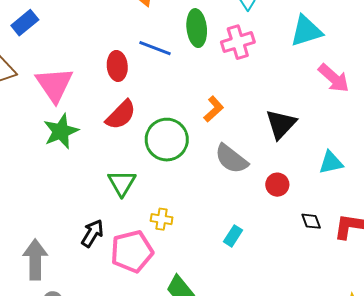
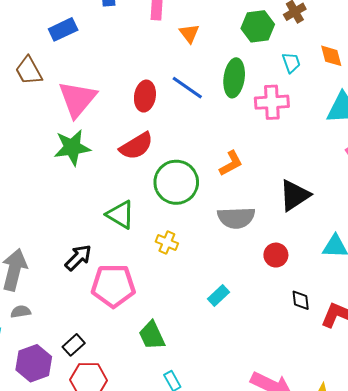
gray semicircle: (231, 159) -> (236, 218), turned -54
green triangle: (122, 183) -> (120, 215), turned -44
yellow cross: (162, 219) -> (167, 243), moved

